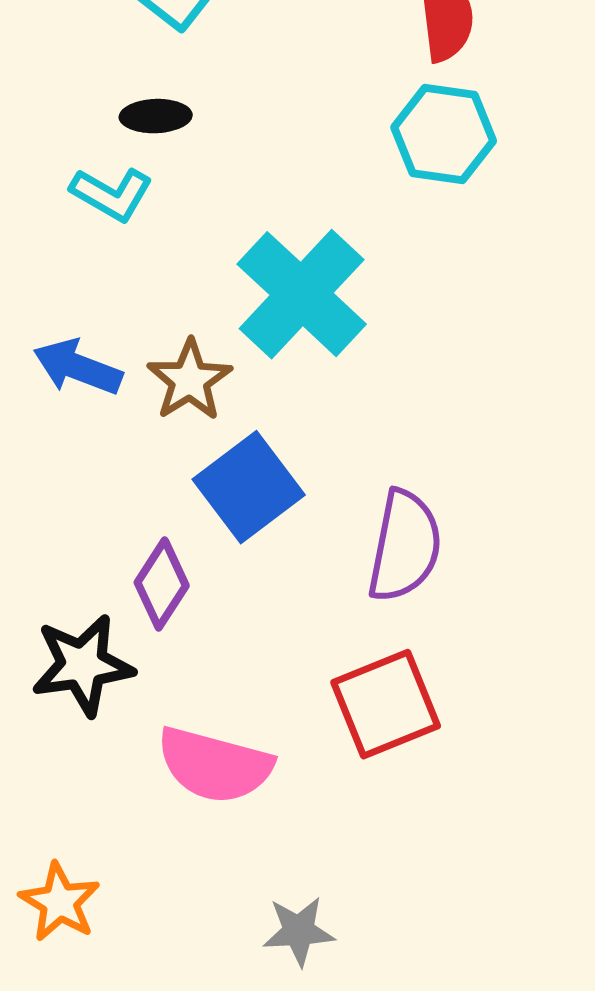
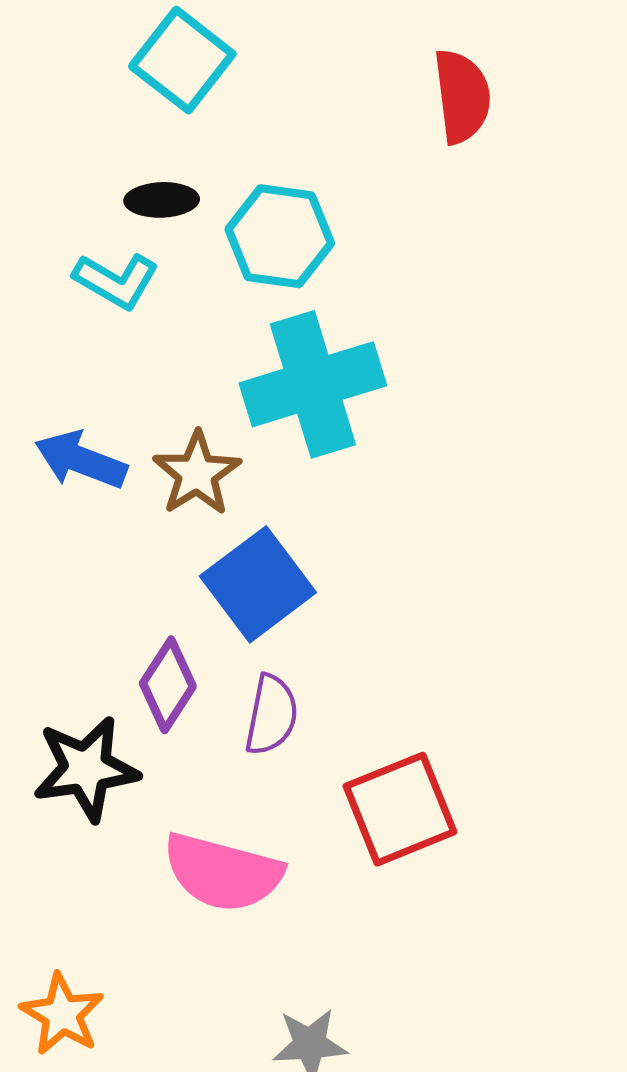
cyan hexagon: (444, 134) -> (280, 236), moved
cyan cross: (302, 294) -> (313, 384), turned 30
purple semicircle: (405, 546) -> (271, 715), moved, size x0.7

